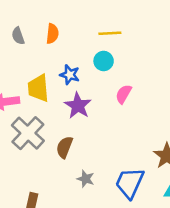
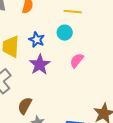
brown semicircle: (64, 147) -> (25, 106), moved

